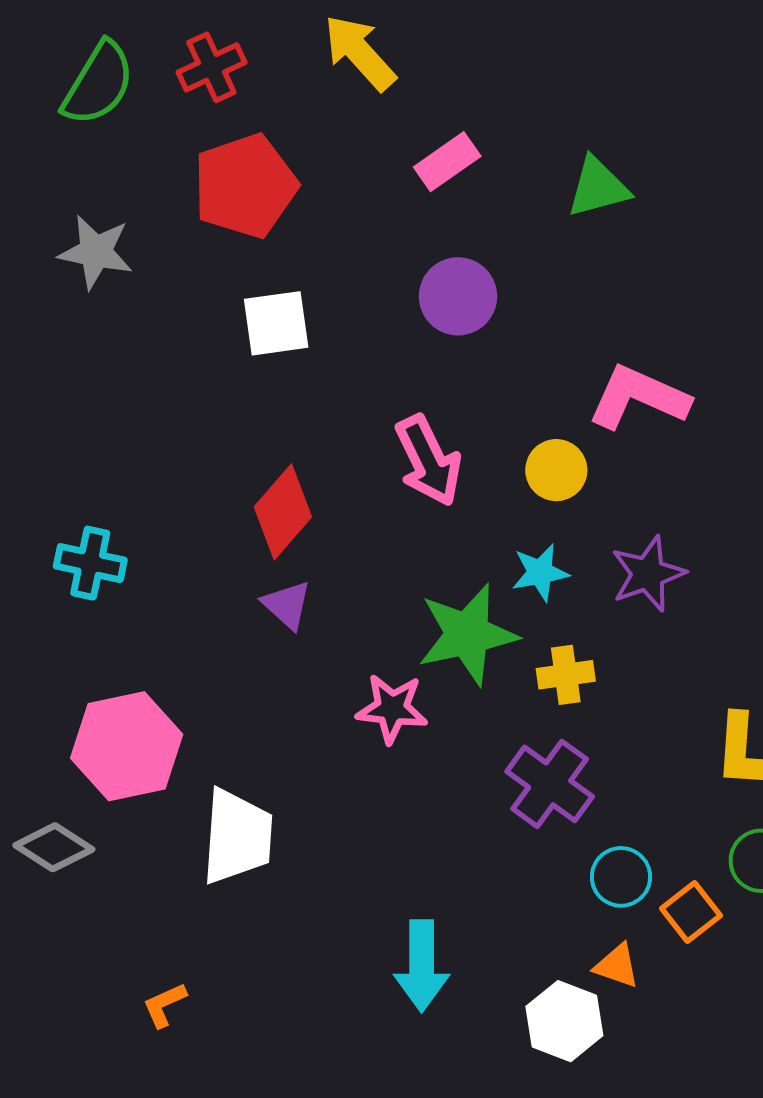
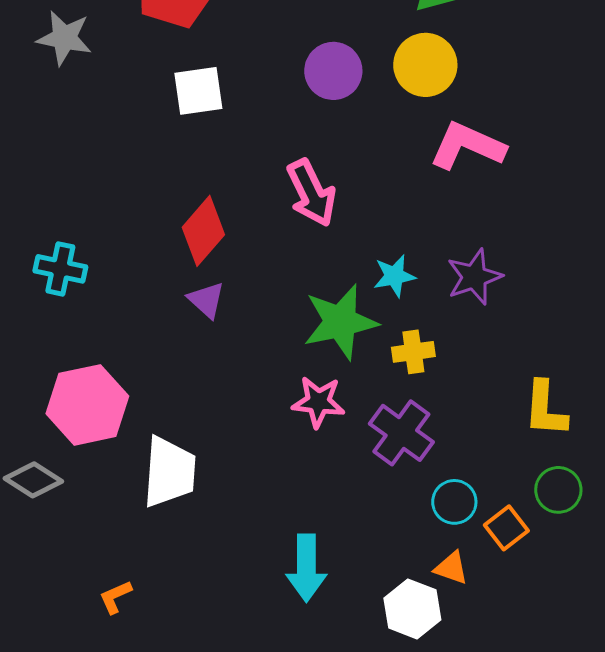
yellow circle: (556, 470) -> (425, 65), moved, size x1.4
pink star: (392, 709) -> (318, 402), moved

